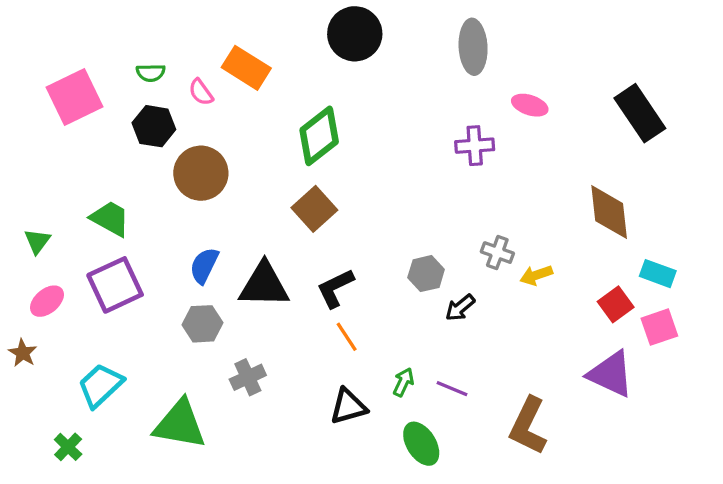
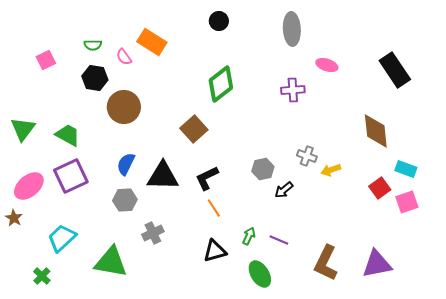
black circle: (355, 34) -> (219, 21), size x0.6
pink square: (75, 97) -> (46, 60), size x0.6
green diamond: (319, 136) -> (221, 84), moved
green triangle: (37, 241) -> (23, 129), moved, size x1.5
pink ellipse: (47, 301) -> (29, 186), size x1.4
purple triangle: (611, 374) -> (377, 264), moved, turned -36

